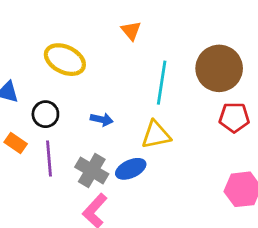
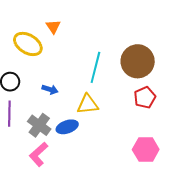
orange triangle: (131, 31) -> (53, 27), moved
red pentagon: (234, 117) -> (145, 97), turned -30

